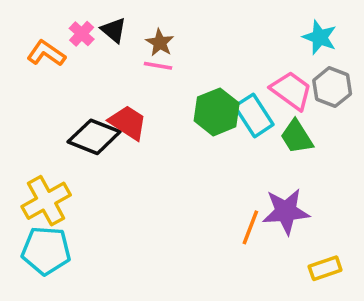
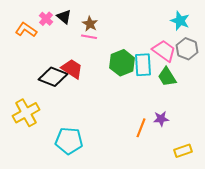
cyan rectangle: (254, 115) -> (143, 65), turned 30
purple star: (286, 211) -> (161, 119), size x0.6
cyan pentagon: (46, 250) -> (69, 141), moved

